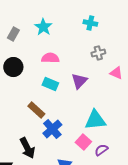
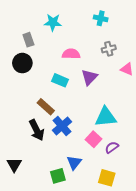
cyan star: (43, 27) -> (53, 22), turned -30
gray rectangle: (13, 34) -> (28, 40), moved, turned -48
pink semicircle: (50, 58) -> (71, 54), moved
black arrow: (27, 148) -> (37, 130), moved

